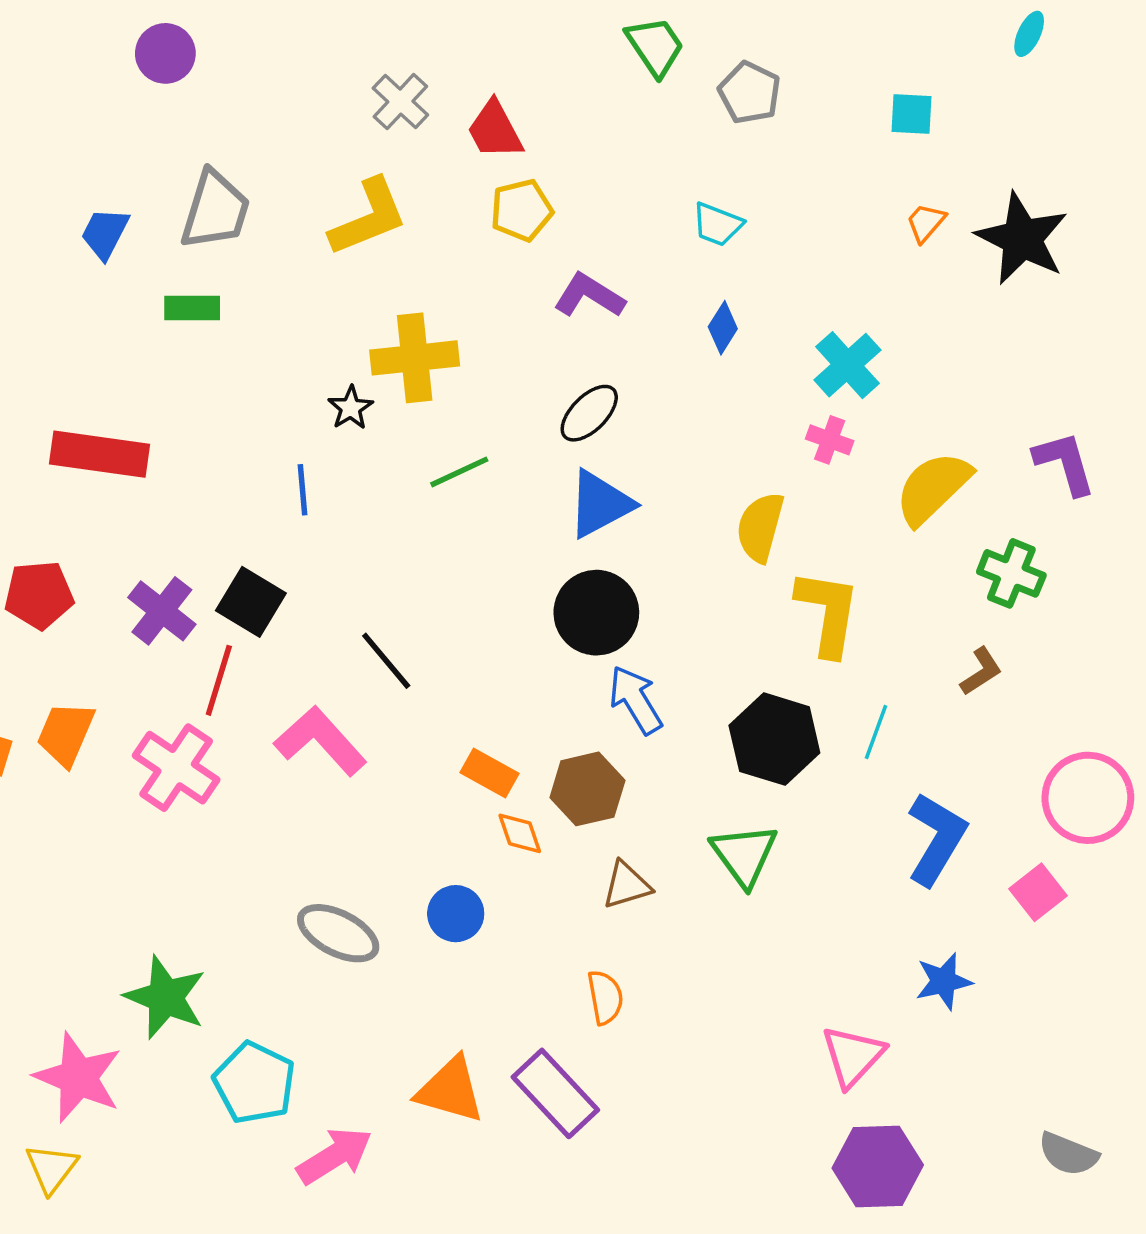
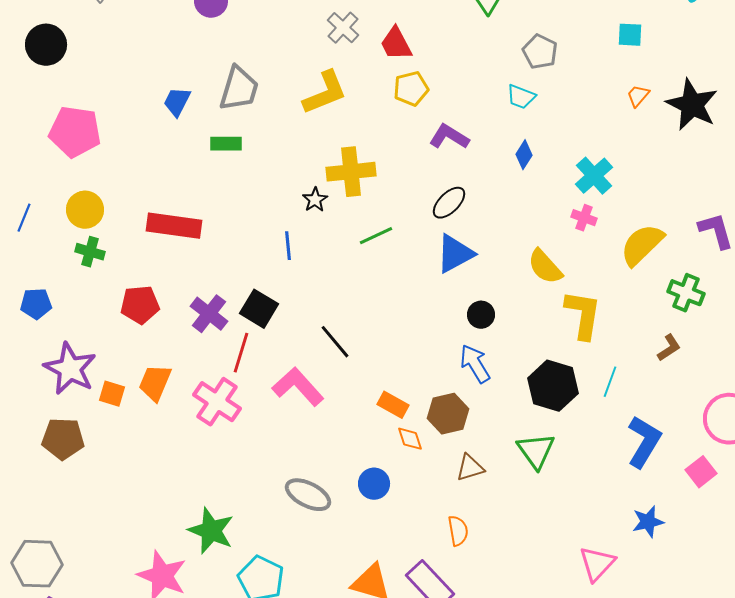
gray pentagon: (750, 93) -> (540, 52), moved
yellow semicircle: (760, 527) -> (545, 267), turned -57
black circle: (596, 613) -> (481, 315), moved, size x0.6

